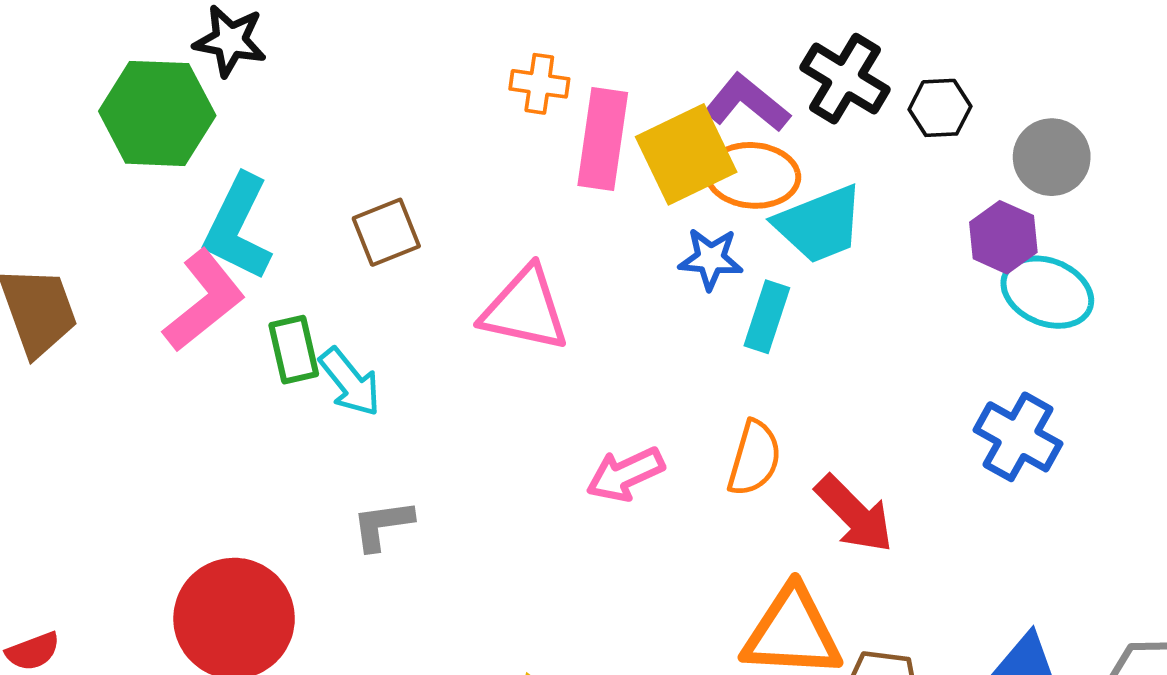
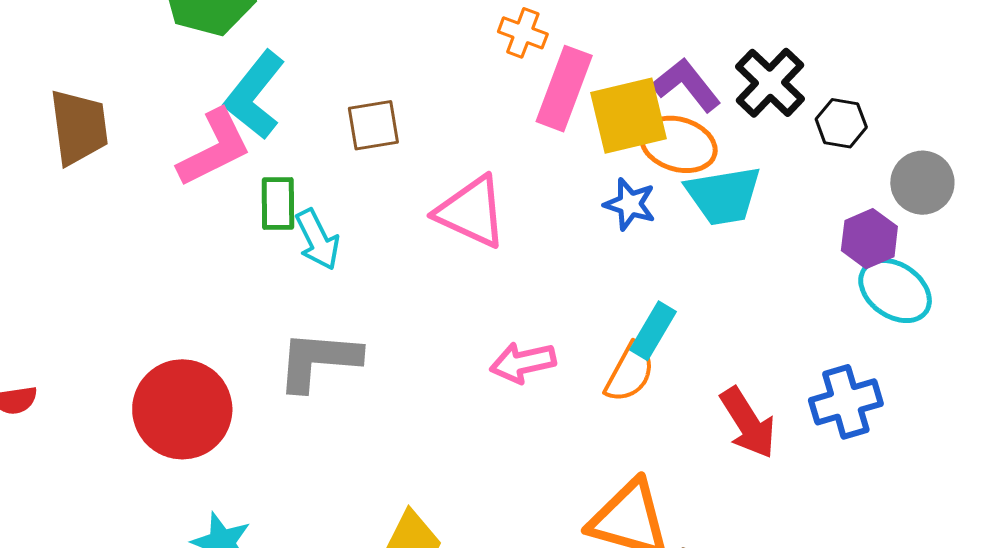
cyan rectangle: (767, 317) -> (653, 331), moved
blue cross: (1018, 437) -> (846, 402), turned 32
red arrow: (854, 514) -> (748, 423), moved
gray L-shape: (382, 525) -> (318, 360), size x1.6

